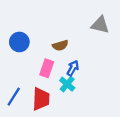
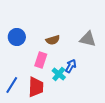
gray triangle: (100, 25) -> (88, 39), moved
blue arrow: (73, 68) -> (71, 66), moved

